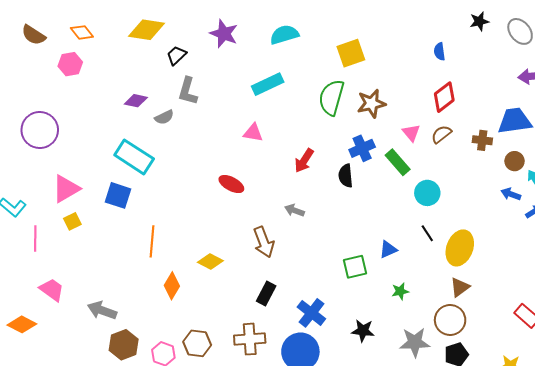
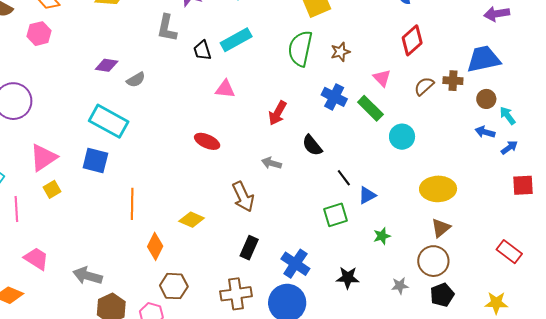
black trapezoid: (176, 55) -> (202, 50), moved, turned -60
gray L-shape: (188, 91) -> (167, 28), moved
brown star: (371, 103) -> (340, 52), size x0.7
brown semicircle: (441, 134) -> (424, 86), moved
blue cross: (362, 148) -> (334, 97), turned -35
black semicircle: (346, 176) -> (312, 145), moved, turned -30
black line: (427, 233) -> (344, 178), moved
yellow ellipse: (460, 248) -> (438, 189), turned 72
gray star: (415, 342) -> (400, 286), size x0.6
brown hexagon: (197, 343) -> (174, 286), moved

